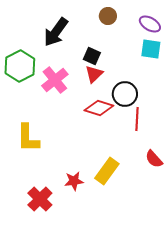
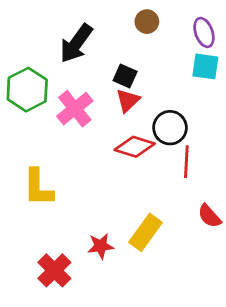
purple ellipse: (150, 24) -> (204, 32), turned 40

